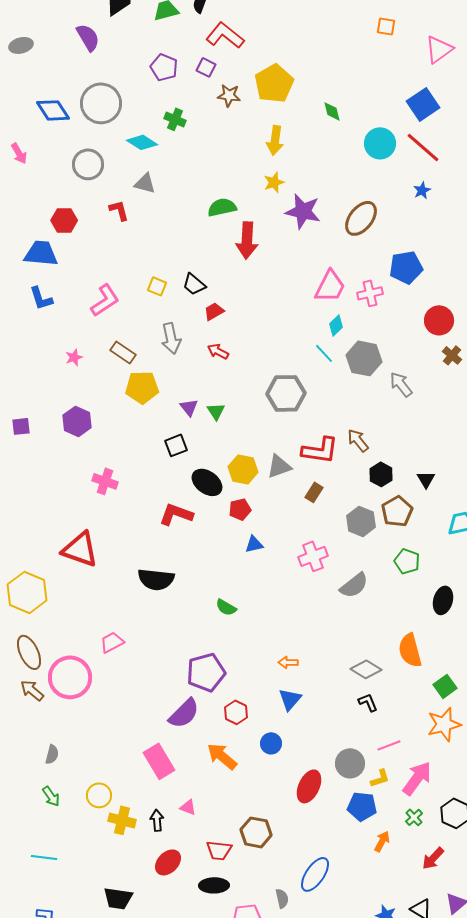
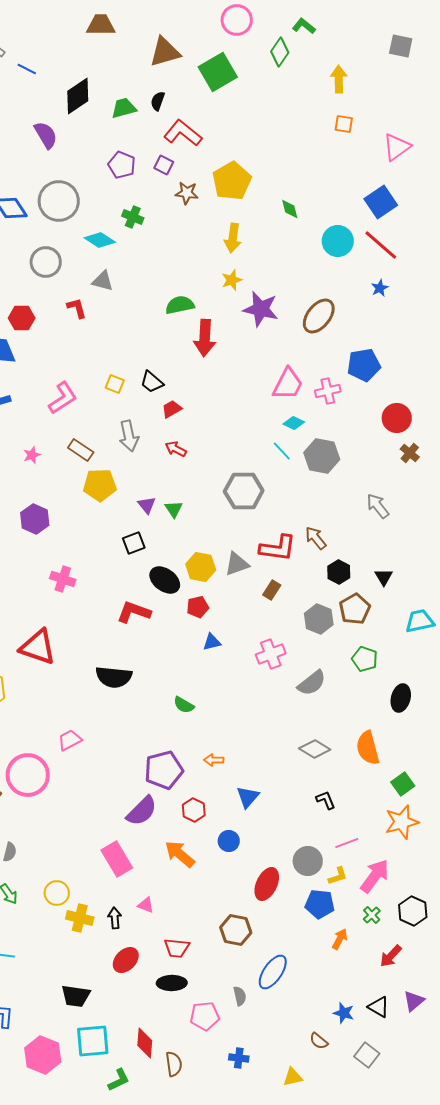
cyan diamond: (336, 325) -> (294, 423), turned 70
gray arrow: (401, 384) -> (378, 506), moved
orange arrow: (288, 662) -> (214, 760), moved
gray diamond: (366, 669) -> (315, 749), moved
brown hexagon: (256, 832) -> (236, 930), moved

